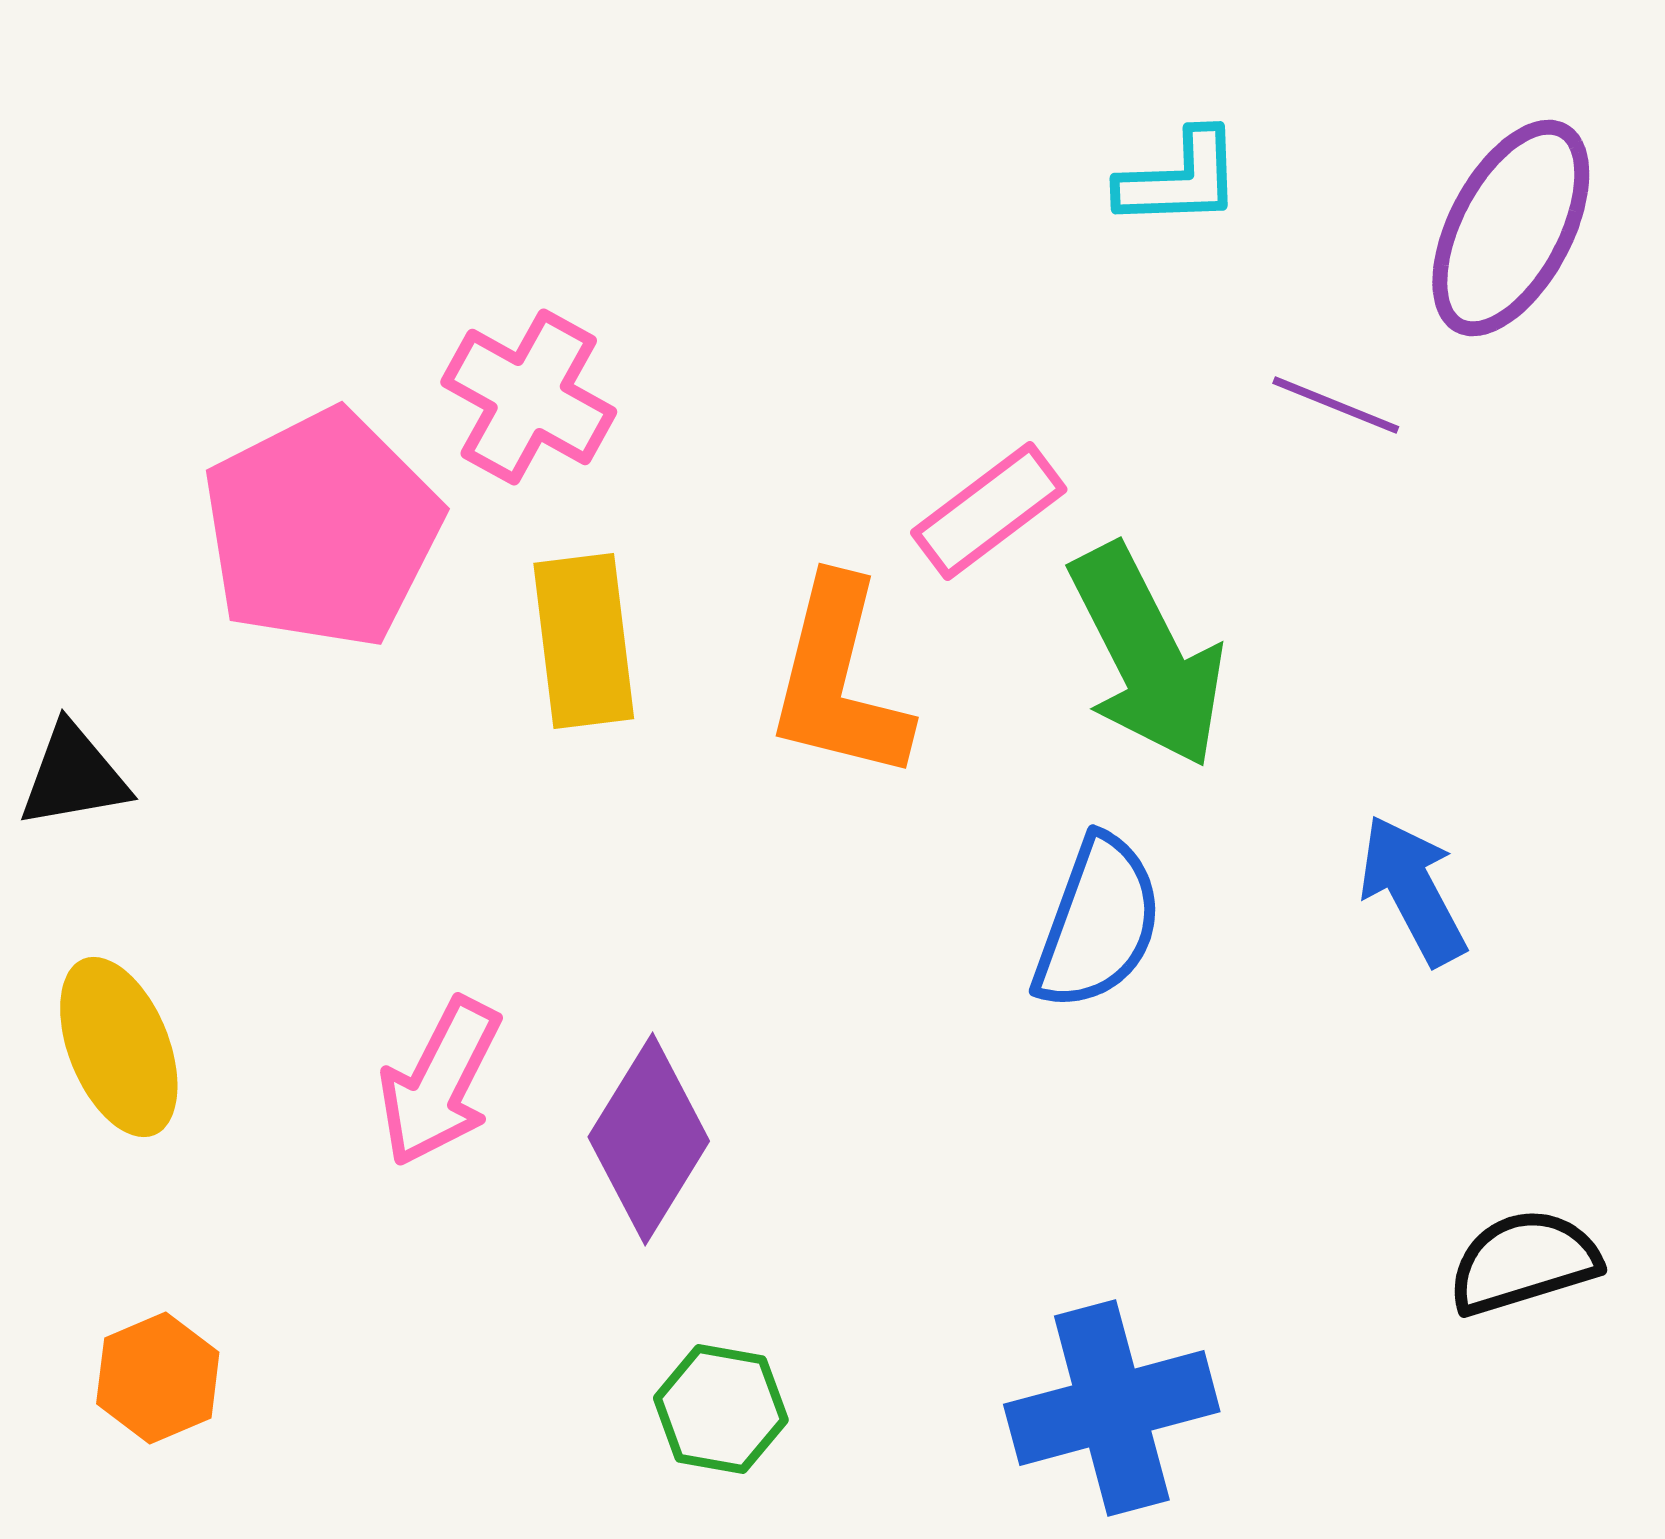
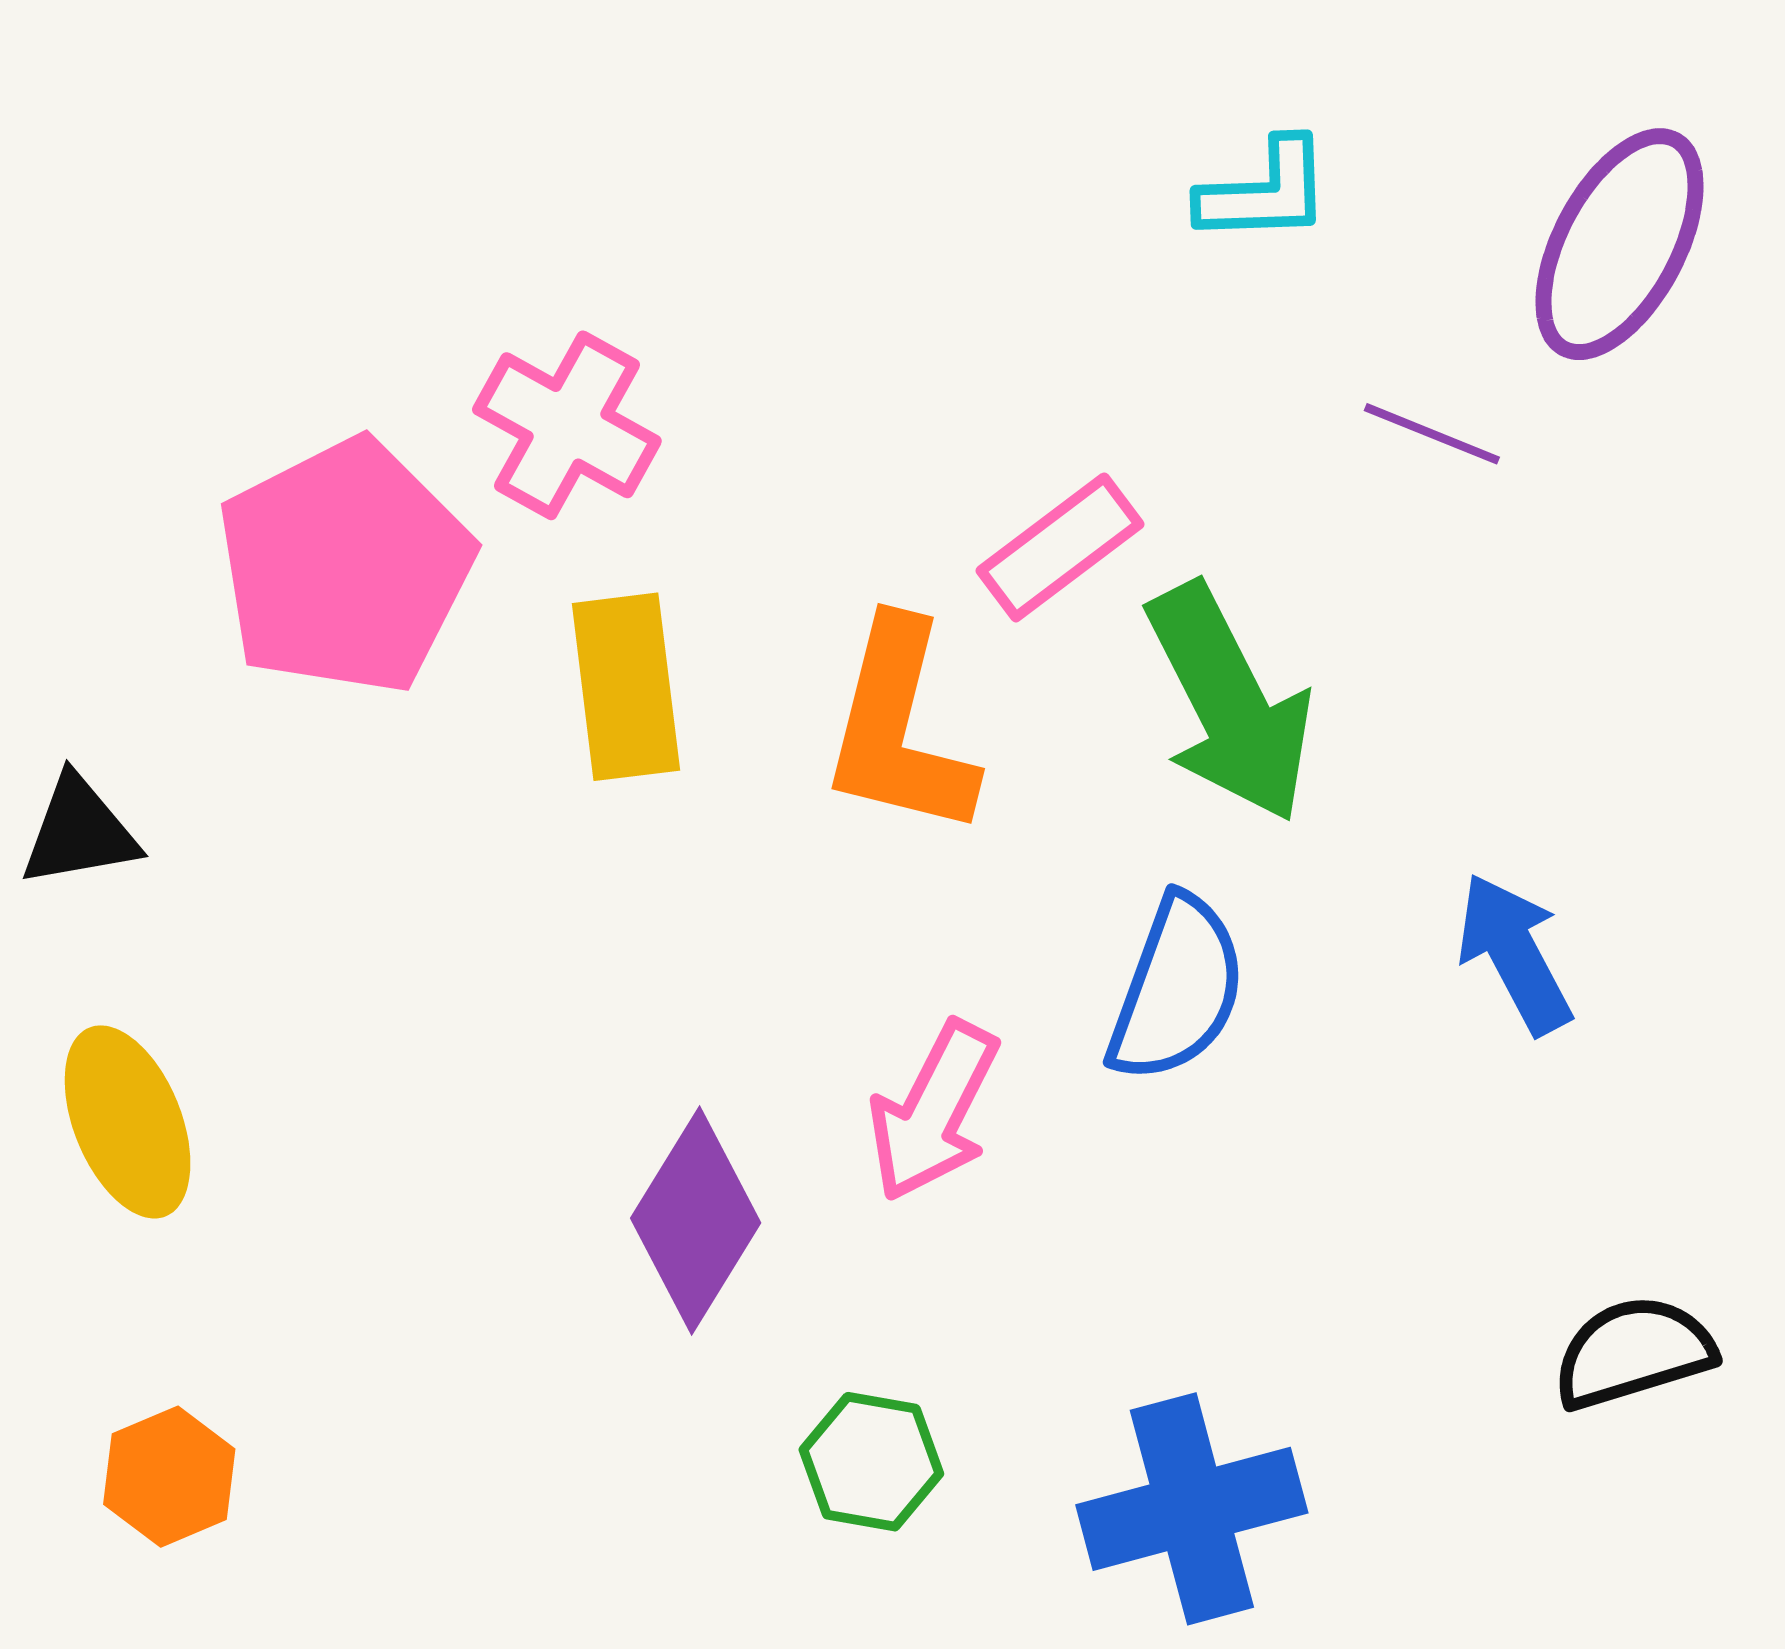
pink arrow: (440, 1082) -> (934, 1111), moved
green hexagon: (721, 1409) -> (871, 1462), moved

